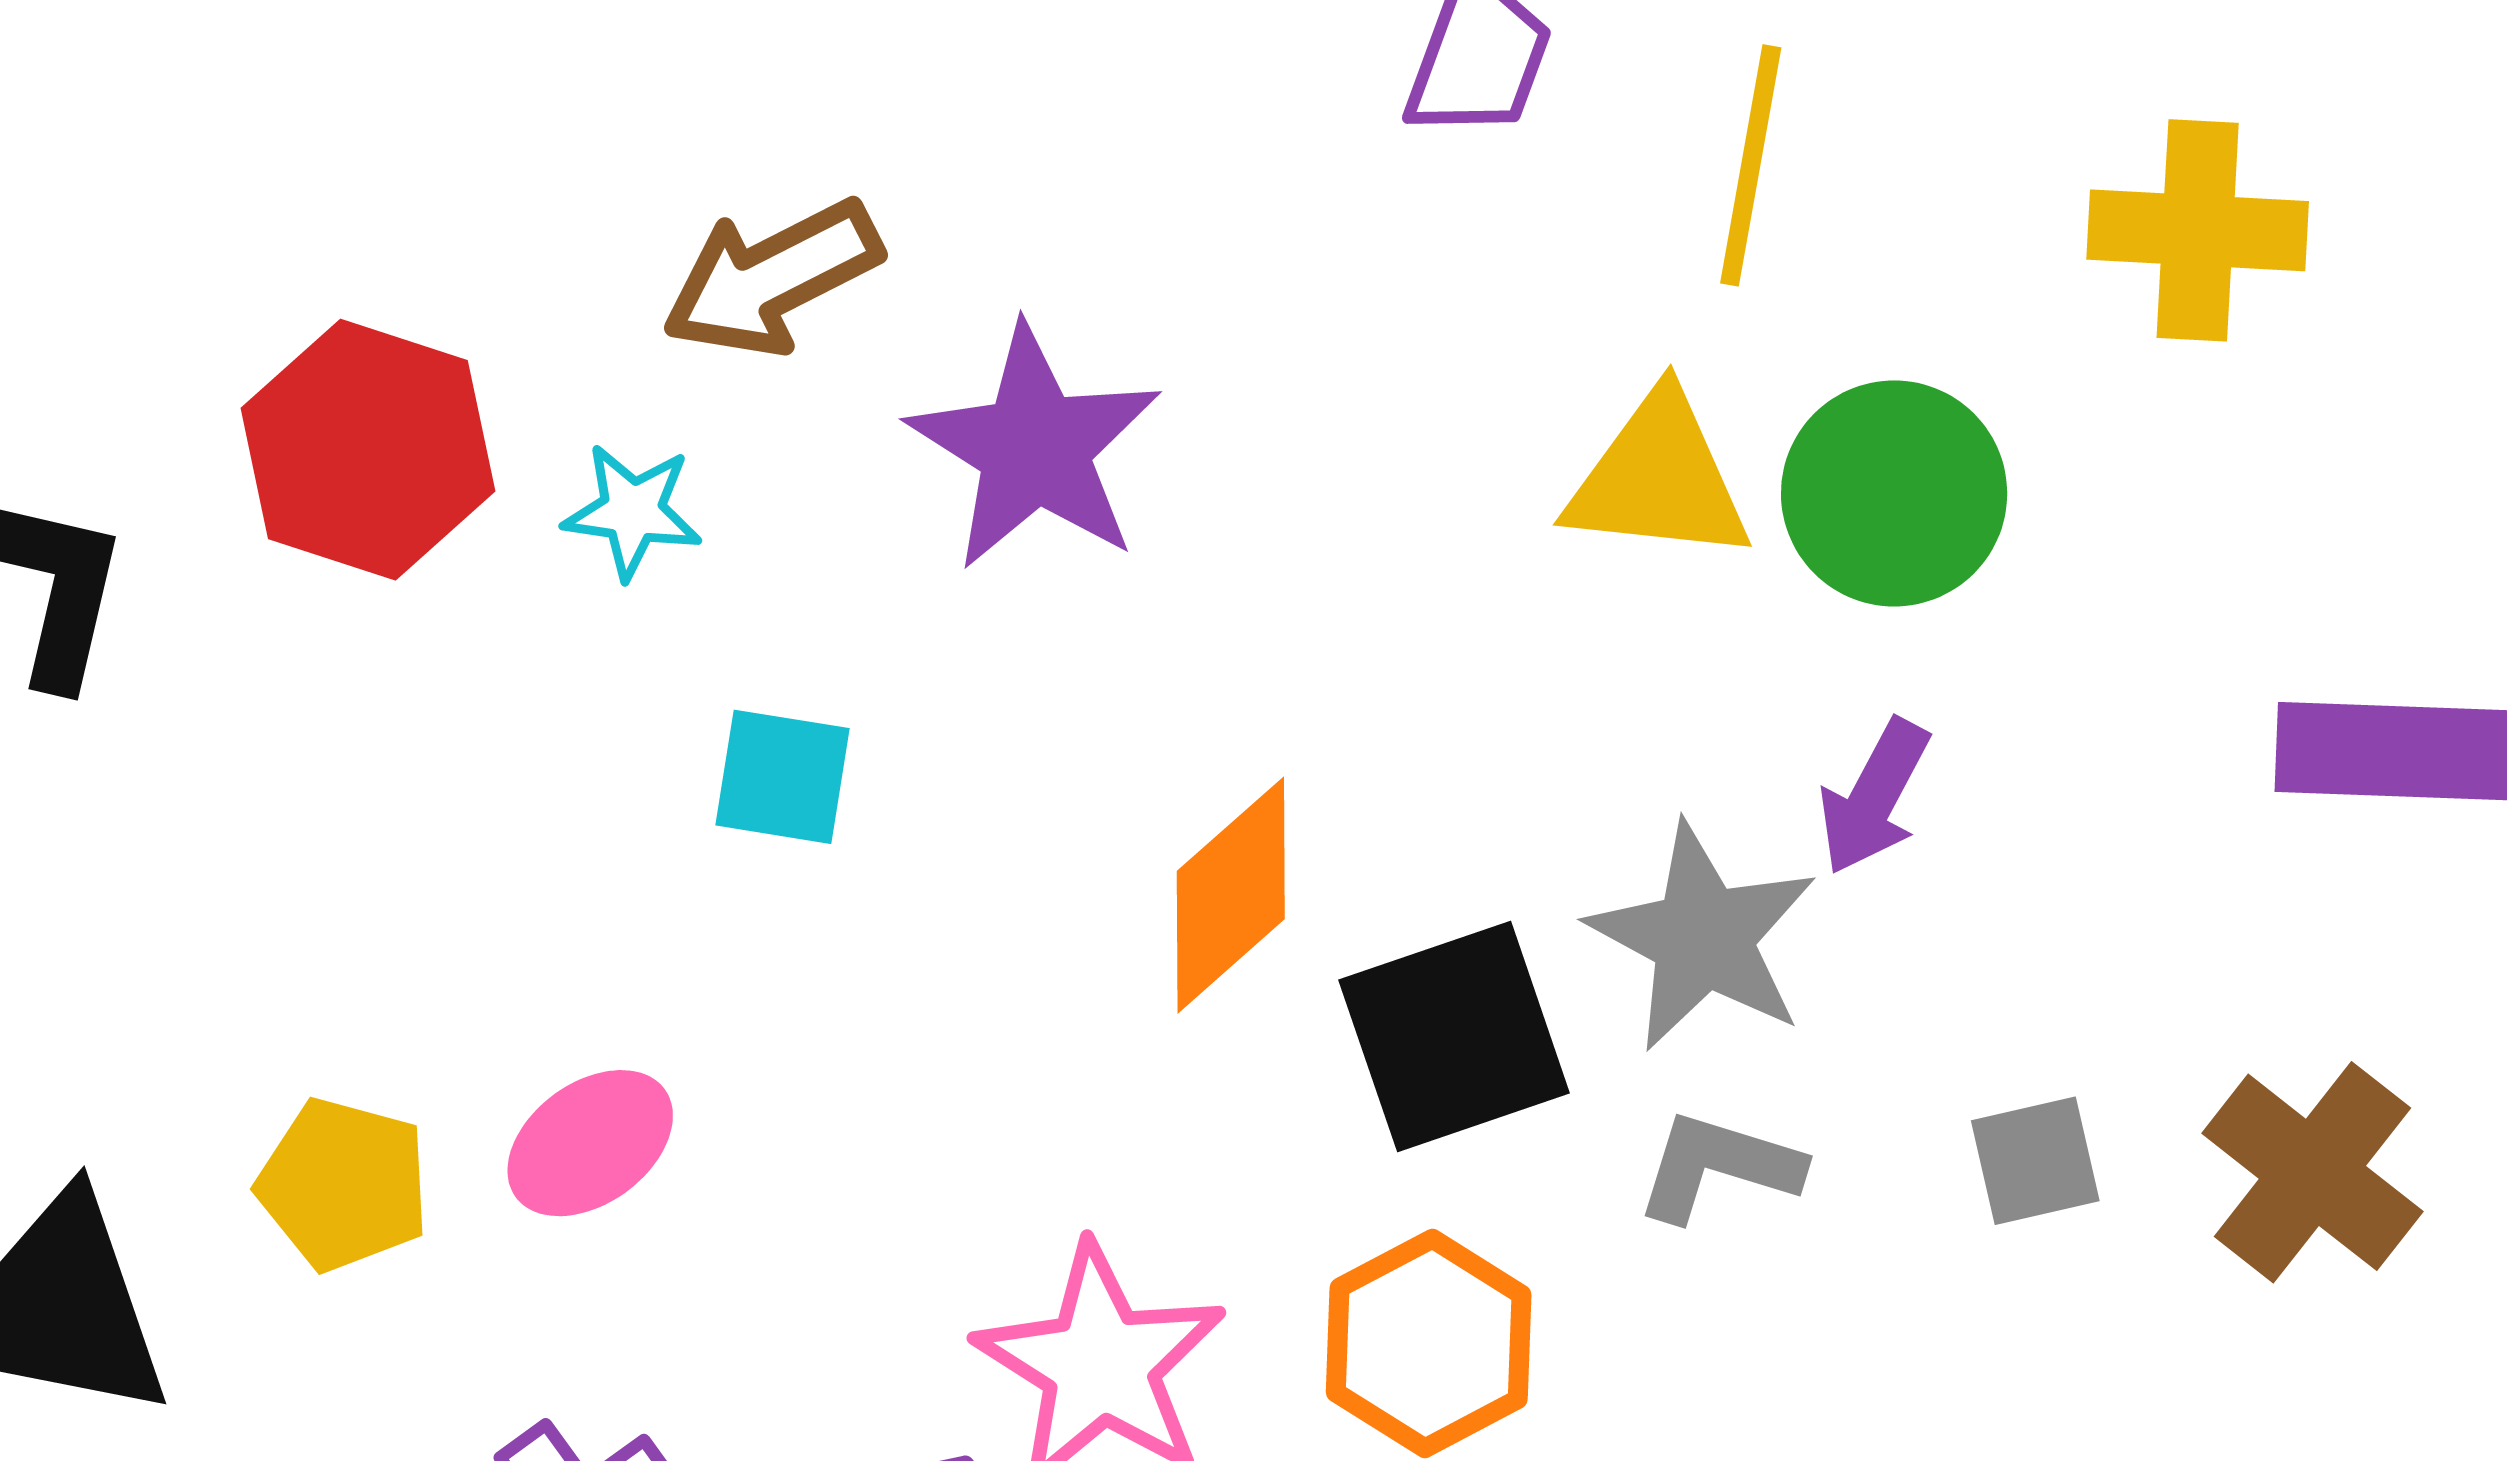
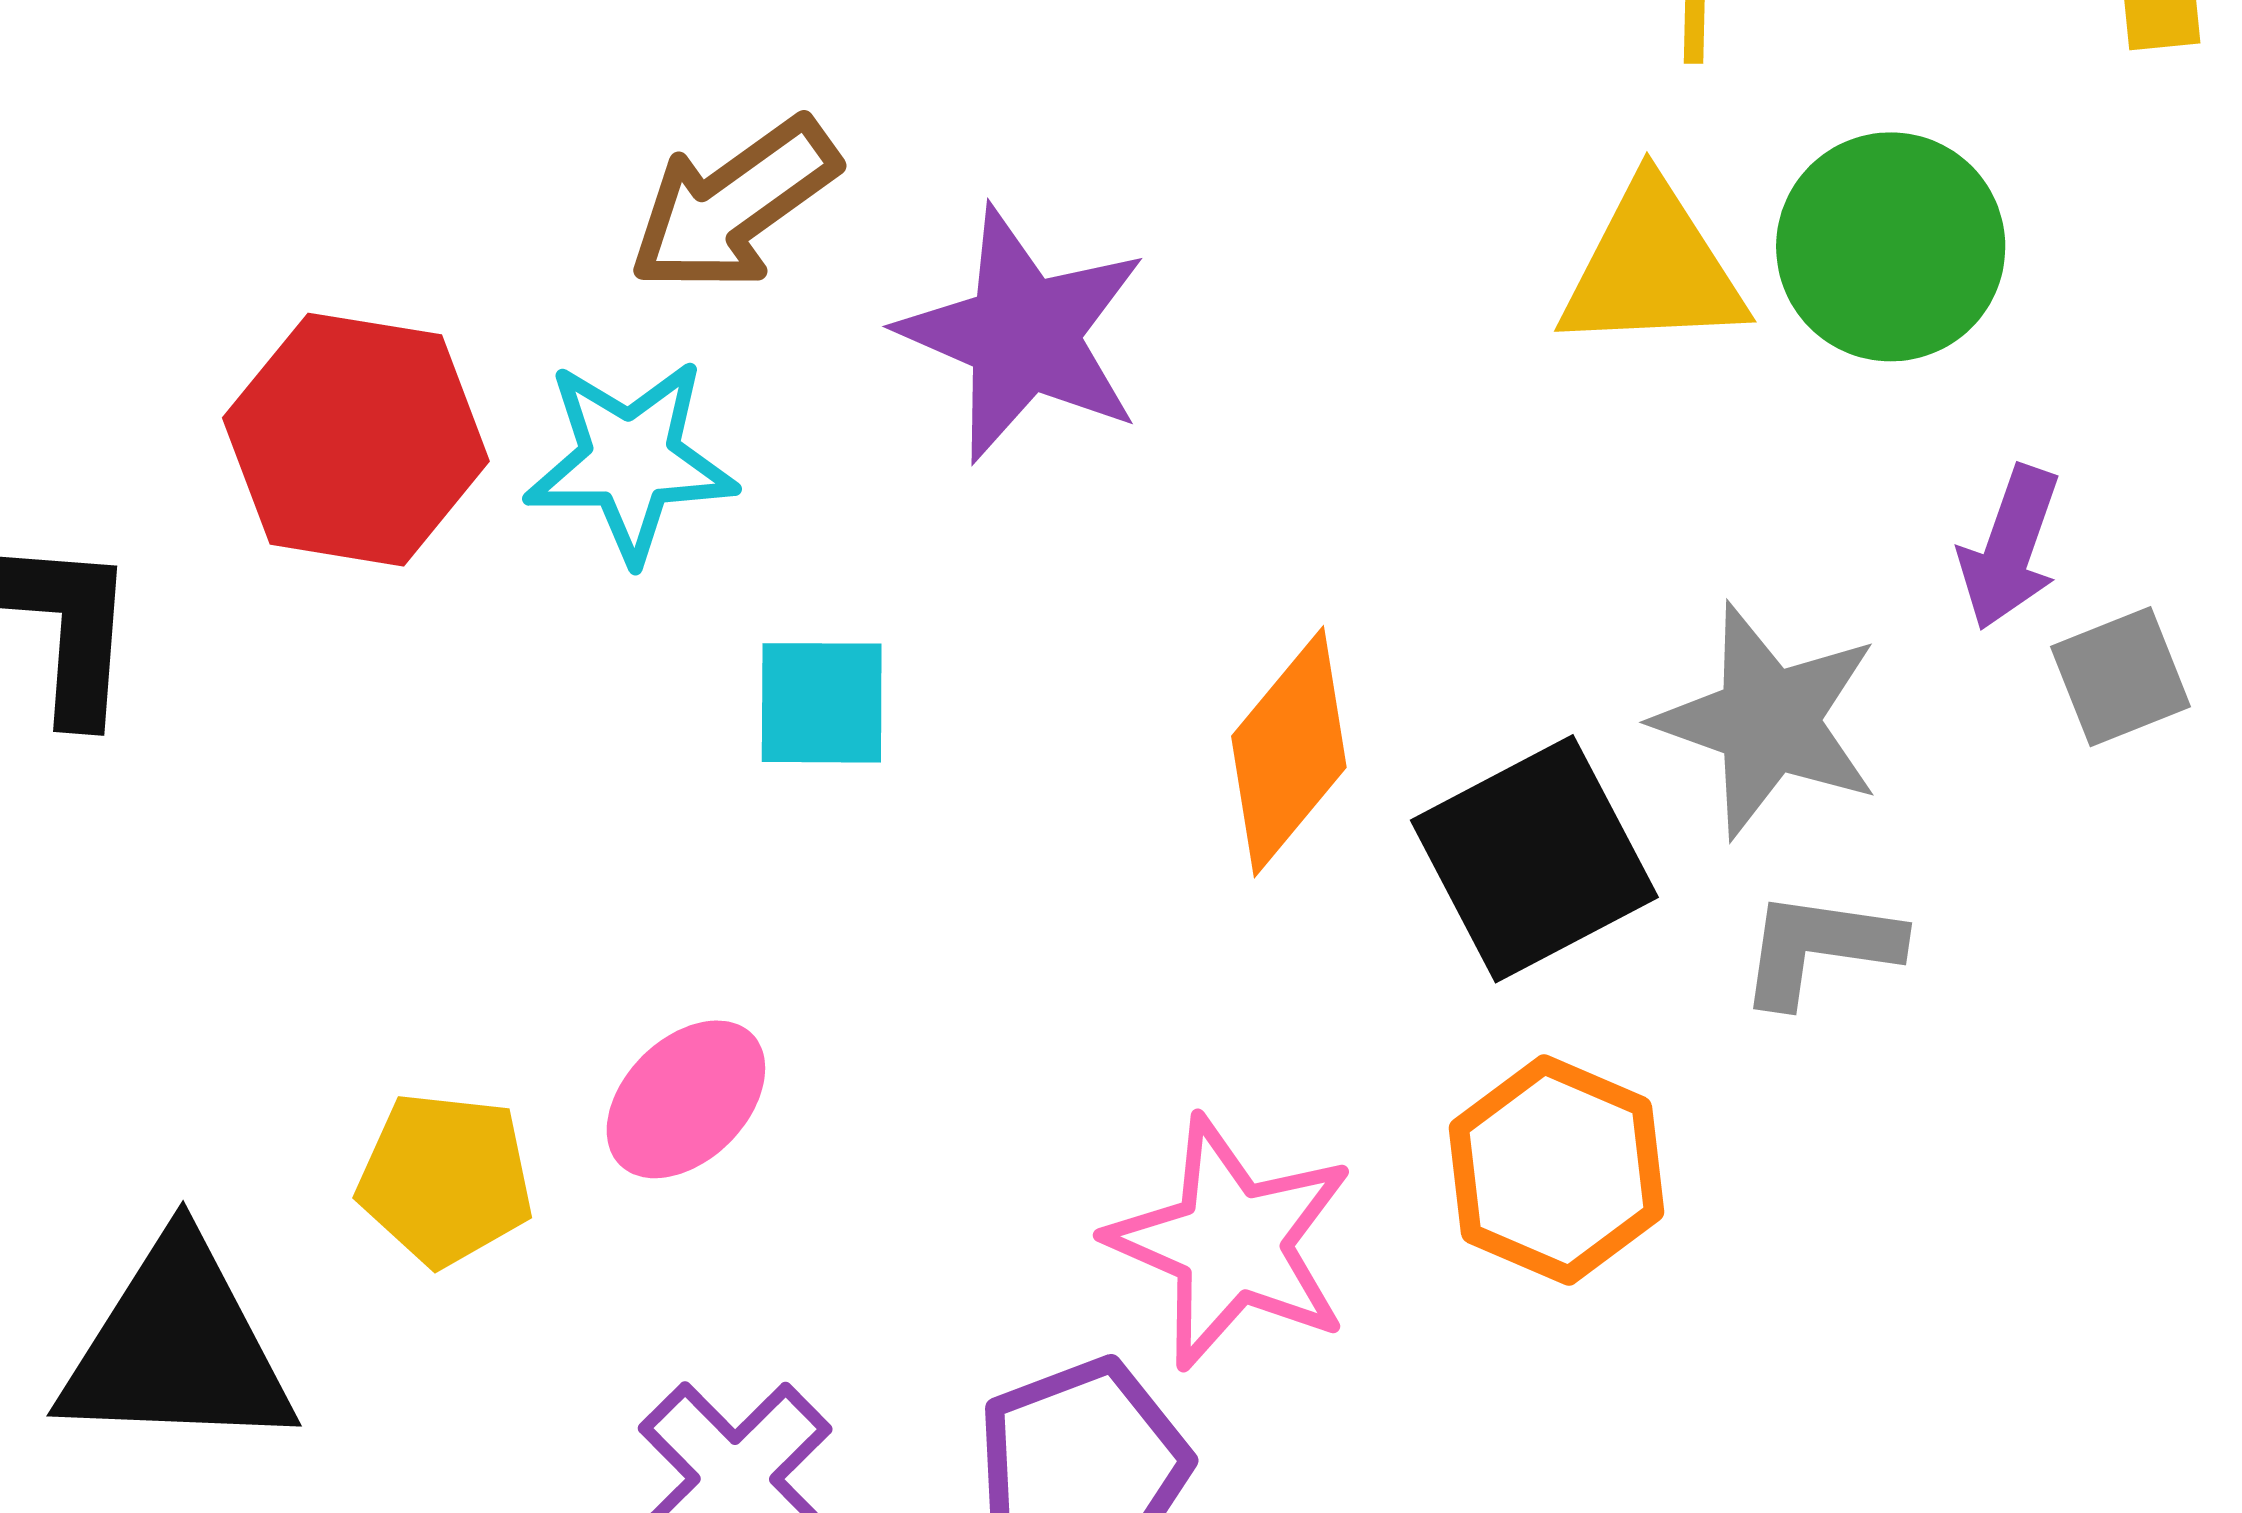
cyan star: (633, 511) -> (630, 460), size x1.5
purple arrow: (1874, 797) -> (2010, 548), moved
gray square: (2035, 1161) -> (2121, 677), moved

